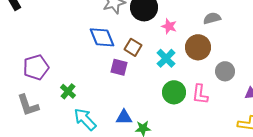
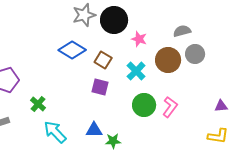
blue diamond: (102, 37) -> (72, 50), turned -36
purple square: (119, 67) -> (100, 87), moved
gray circle: (225, 71) -> (195, 54), moved
pink L-shape: (200, 94) -> (170, 107), turned -150

